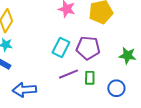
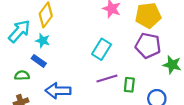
purple pentagon: (88, 48) -> (148, 46), moved

